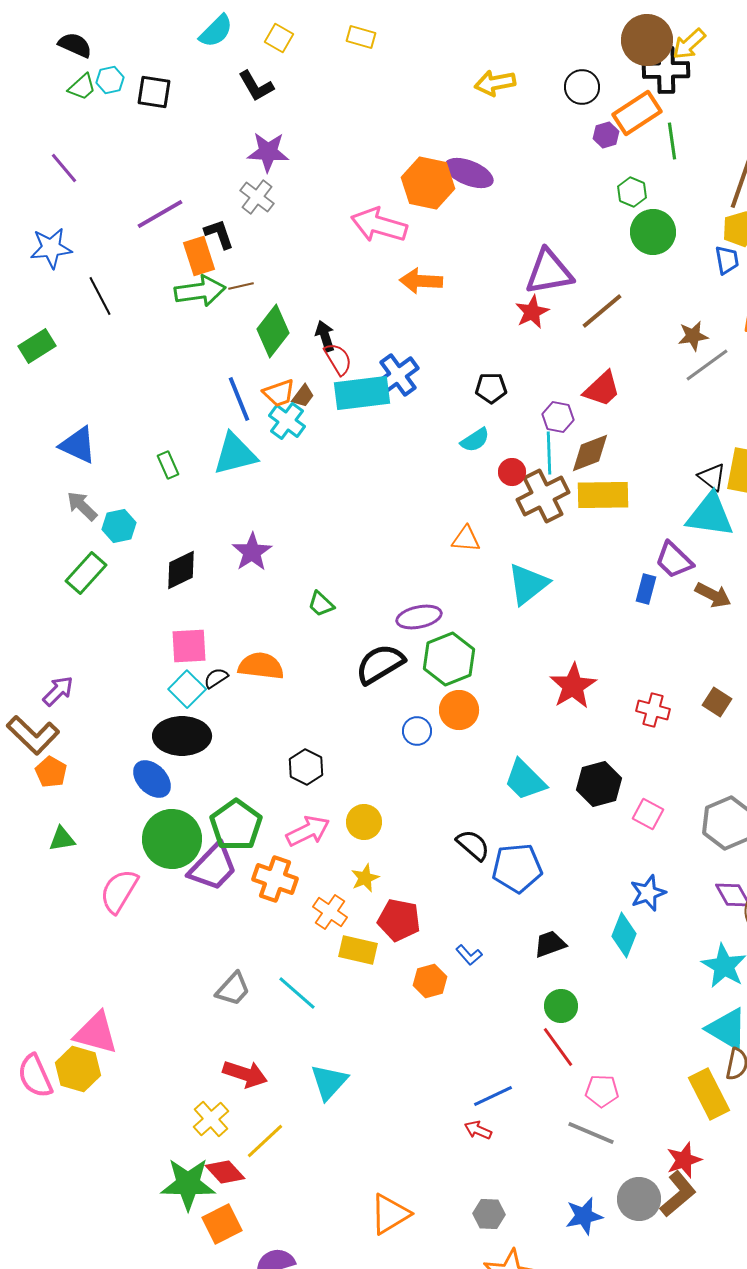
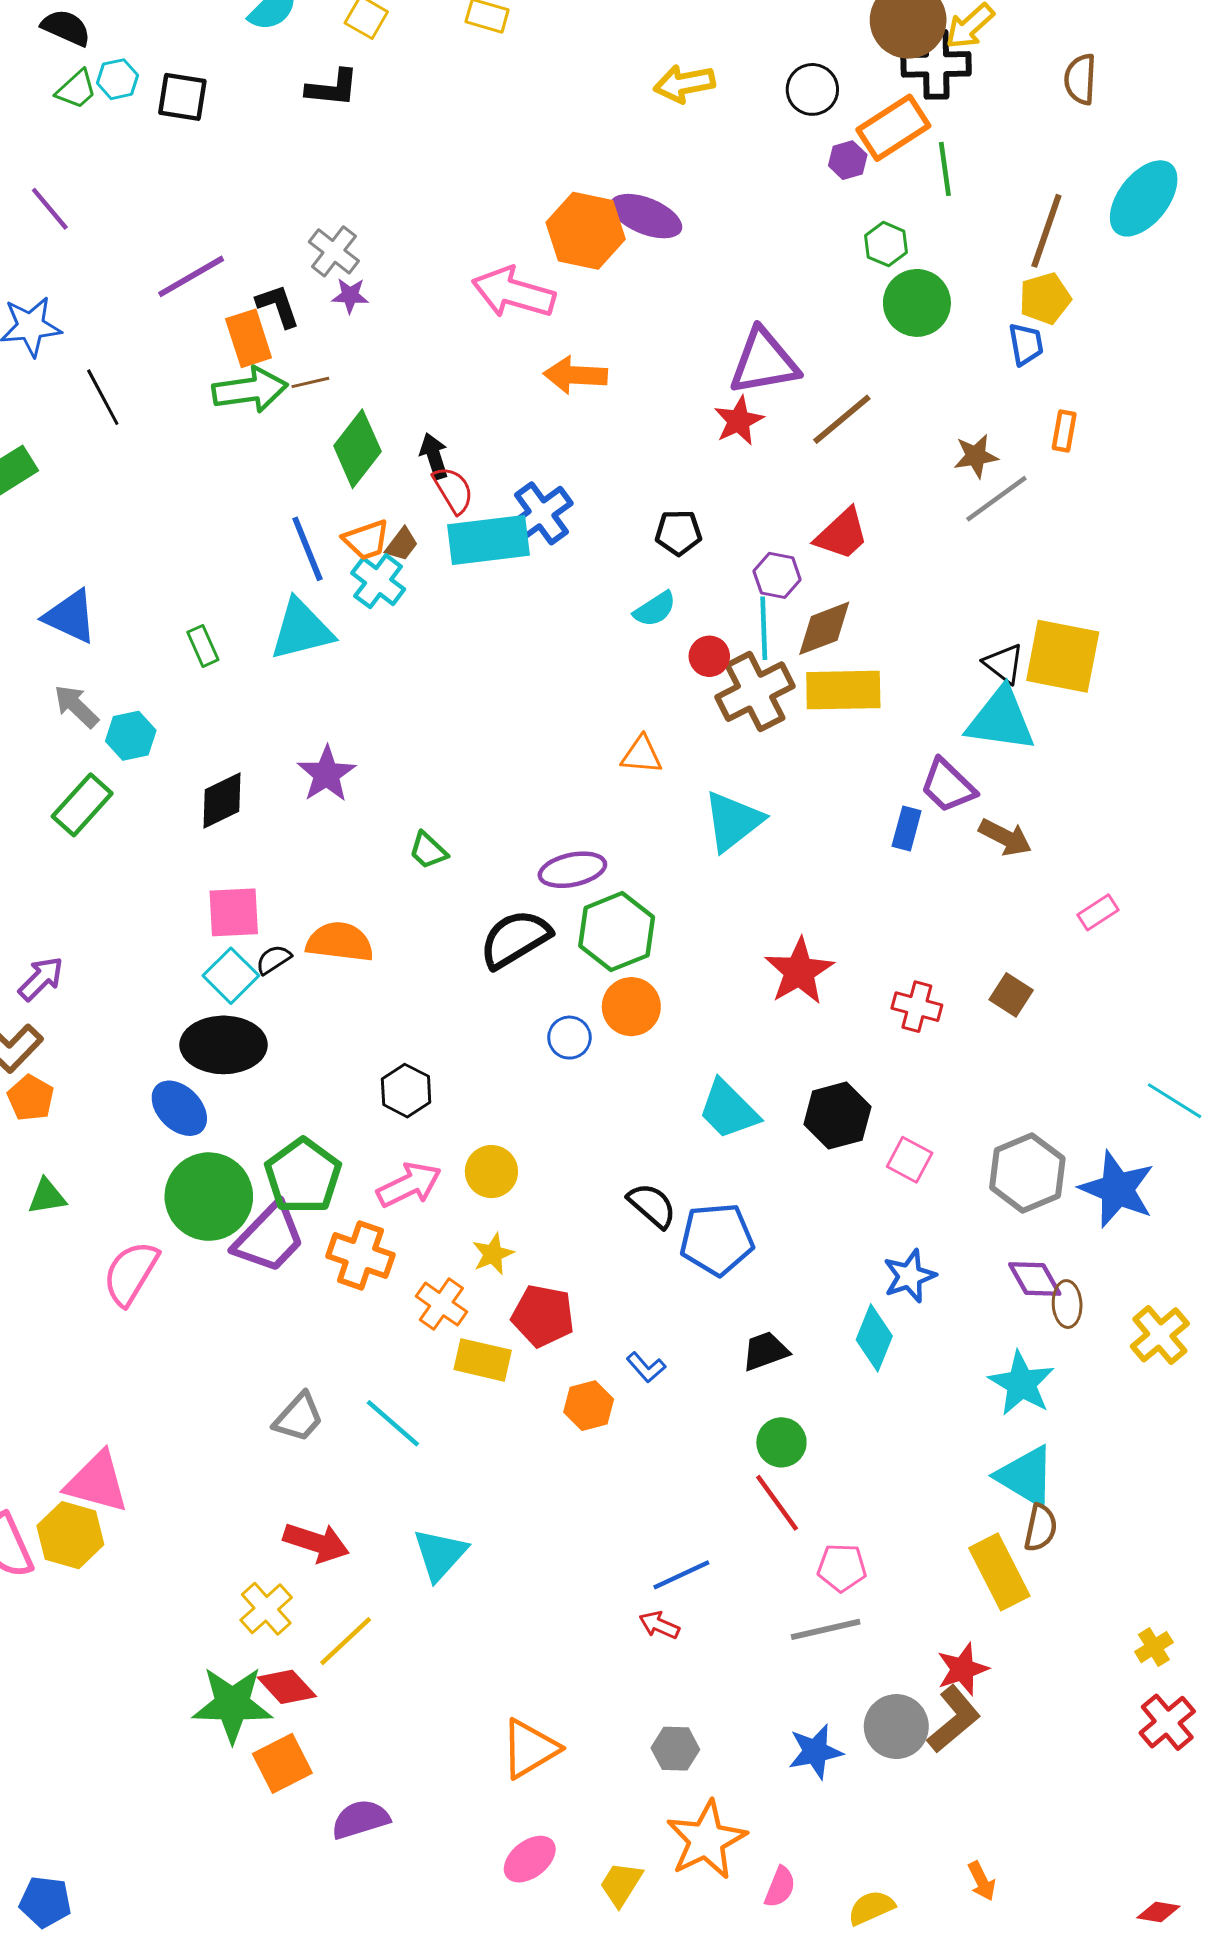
black L-shape: (256, 86) -> (332, 88), turned -54
purple star: (268, 152) -> (350, 296), moved, size x0.6
gray line: (591, 1133) -> (826, 1629), turned -36

